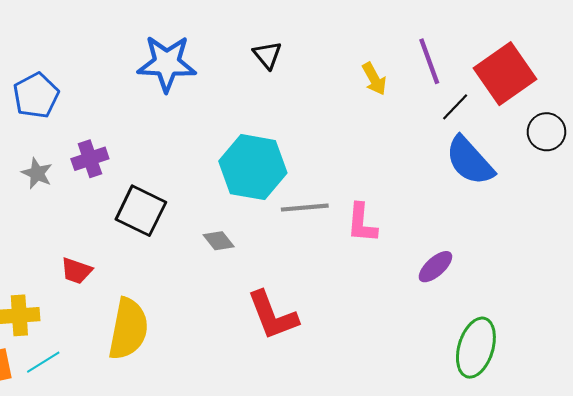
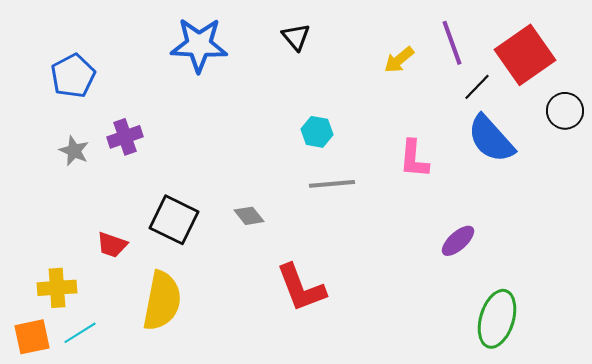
yellow arrow: (374, 79) -> (399, 60), turned 80
cyan hexagon: (253, 167) -> (317, 132), moved, size x0.5
black square: (141, 211) -> (174, 220), moved
pink L-shape: (362, 223) -> (414, 159), moved

